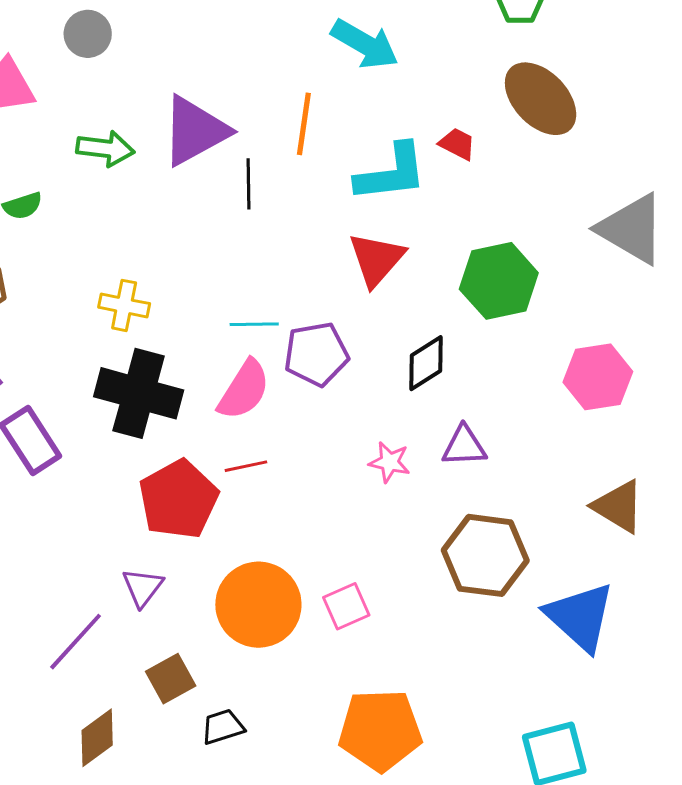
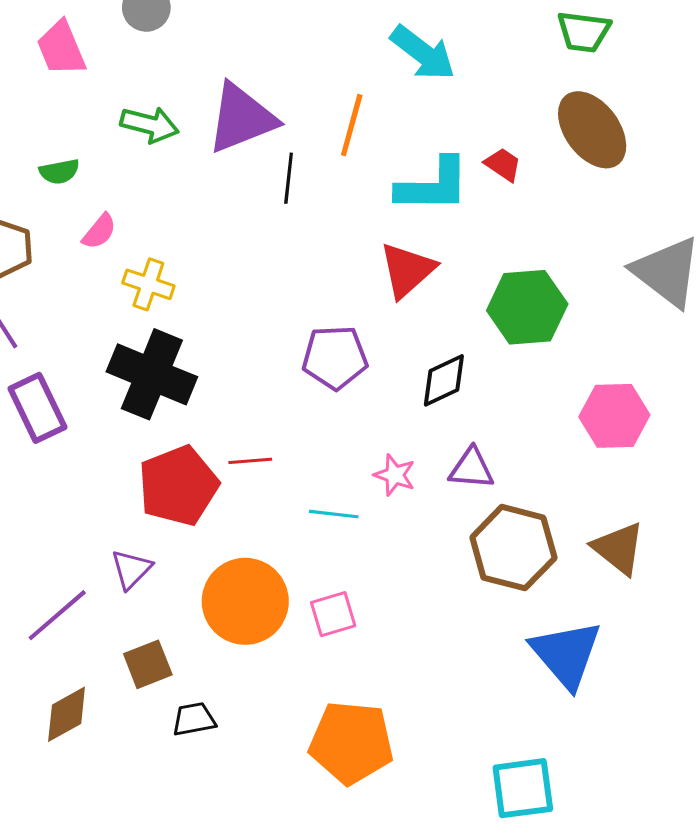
cyan line: (254, 324) -> (334, 514), moved
pink semicircle: (244, 390) -> (99, 231), moved, size x0.6
brown hexagon: (485, 555) -> (513, 548), moved

